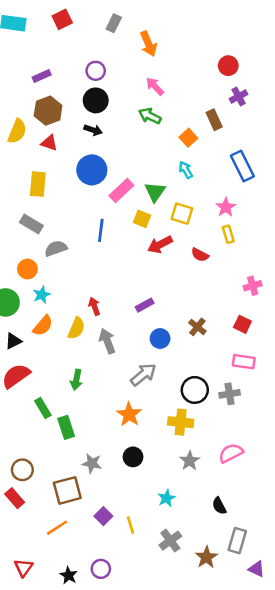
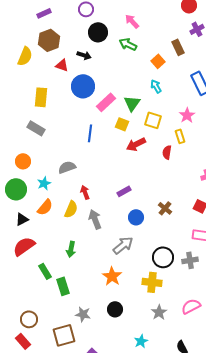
black circle: (96, 100) -> (98, 32), moved
red triangle: (49, 143) -> (62, 65), moved
yellow rectangle: (228, 234) -> (180, 136), moved
gray semicircle: (56, 248) -> (67, 167), moved
red semicircle: (200, 255) -> (167, 152), turned 72
orange circle: (27, 269) -> (23, 161), moved

